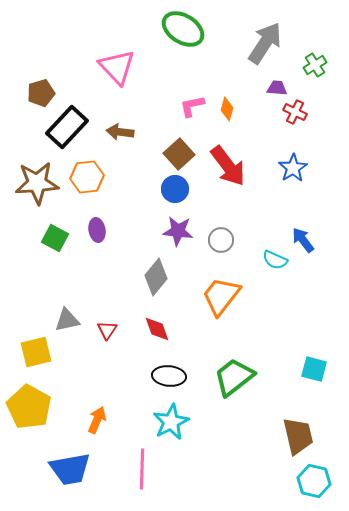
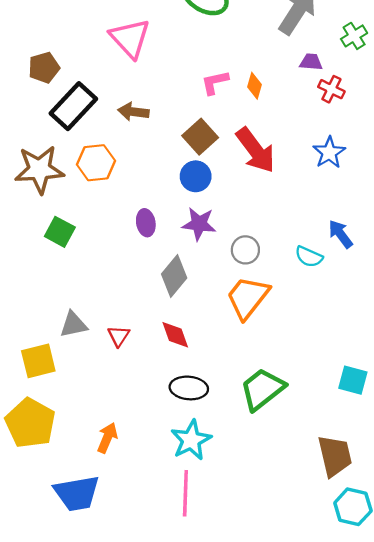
purple ellipse: (97, 230) -> (146, 223), moved
gray circle: (221, 240) -> (245, 250), moved
pink line: (142, 469) -> (185, 493), moved

